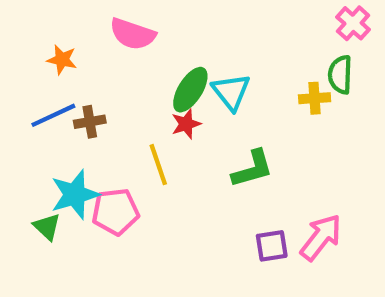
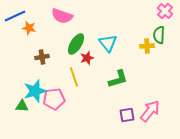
green ellipse: (190, 90) -> (76, 44), moved
blue line: (53, 115) -> (15, 16), moved
green triangle: (47, 227) -> (22, 106), turned -40

